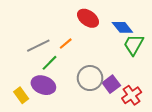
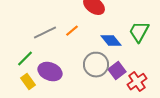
blue diamond: (122, 27) -> (111, 41), moved
green line: (49, 63) -> (25, 59), moved

